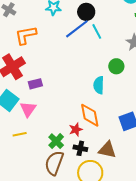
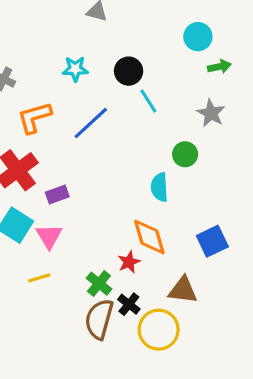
blue line: (77, 29) -> (91, 123), moved
black cross: (80, 148) -> (129, 304), moved, turned 32

